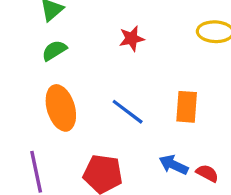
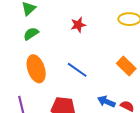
orange rectangle: (187, 107) -> (126, 66), moved, turned -48

